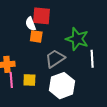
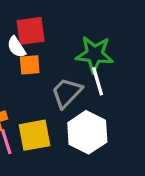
white line: (92, 59) -> (98, 81), moved
yellow square: (29, 80) -> (34, 135), size x1.5

